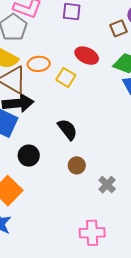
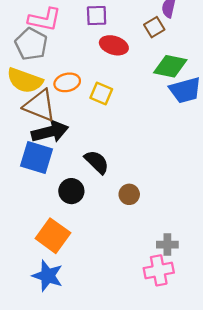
red ellipse: (87, 56) -> (114, 45), moved
black semicircle: (67, 129) -> (97, 162), moved
gray cross: (107, 185) -> (167, 245), moved, turned -36

